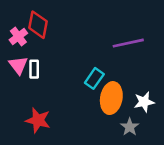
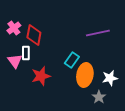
red diamond: (38, 25) -> (34, 35), moved
pink triangle: (18, 65) -> (15, 61), moved
red star: (38, 120) -> (41, 76), moved, turned -30

